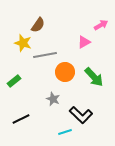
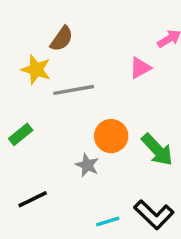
orange circle: (65, 72) -> (111, 136), moved
green arrow: (94, 77) -> (157, 150), moved
black L-shape: (81, 115) -> (154, 215), moved

